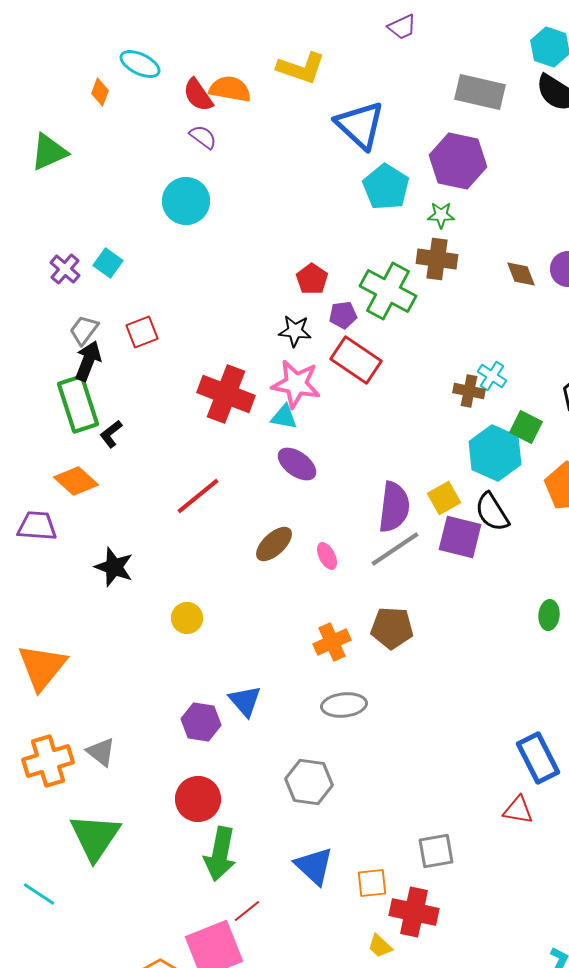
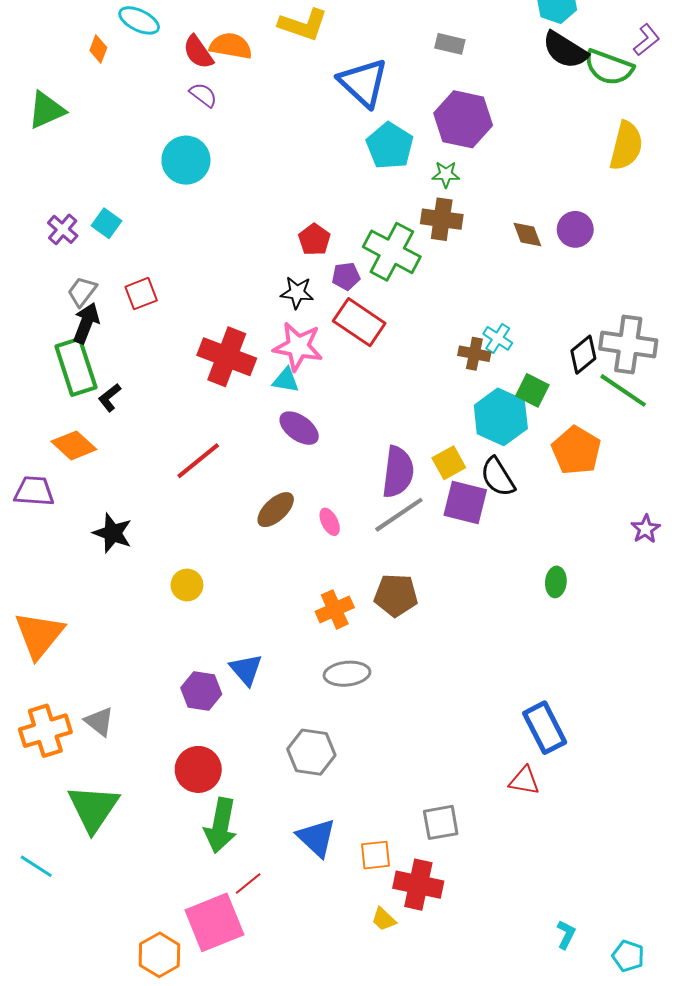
gray rectangle: (480, 92) -> (450, 44), moved, size x0.6

